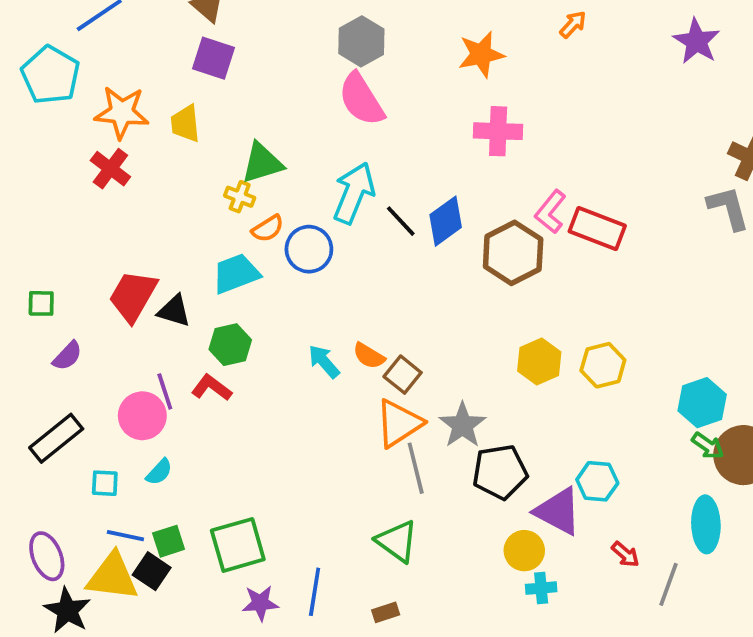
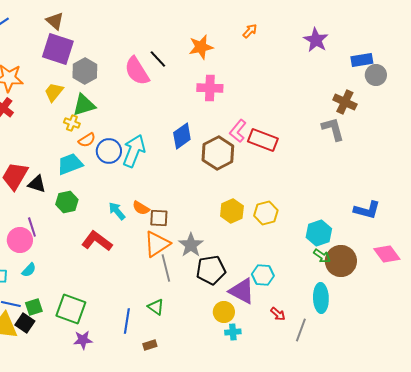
gray hexagon: (361, 41) -> (85, 71), moved
purple square: (213, 58) -> (58, 49), size x1.4
yellow trapezoid: (185, 124) -> (54, 92), moved, turned 45
cyan arrow: (354, 193) -> (134, 151), moved
black line: (401, 221) -> (158, 59), moved
brown square: (403, 375) -> (159, 218), turned -36
red L-shape: (212, 388) -> (97, 241), moved, size x1.4
green triangle: (397, 541) -> (156, 307), size x0.7
green square: (238, 545) -> (71, 309), turned 36
blue line: (315, 592) -> (127, 321), moved

